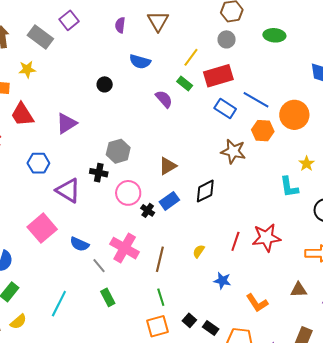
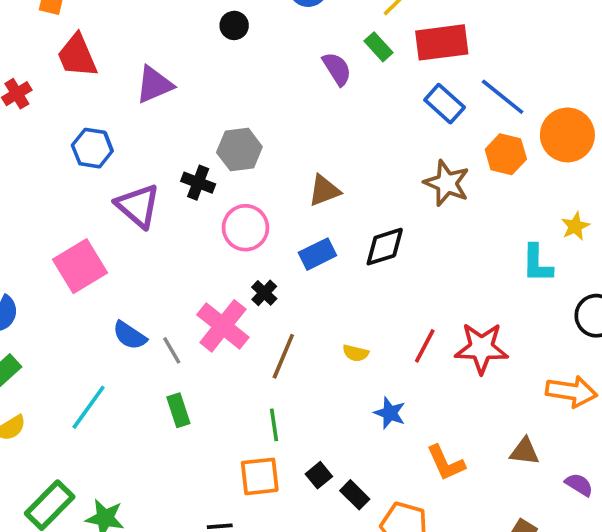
black cross: (148, 210) -> (264, 293), moved
blue semicircle: (79, 244) -> (130, 335), moved
yellow semicircle: (199, 251) -> (356, 353), turned -120

